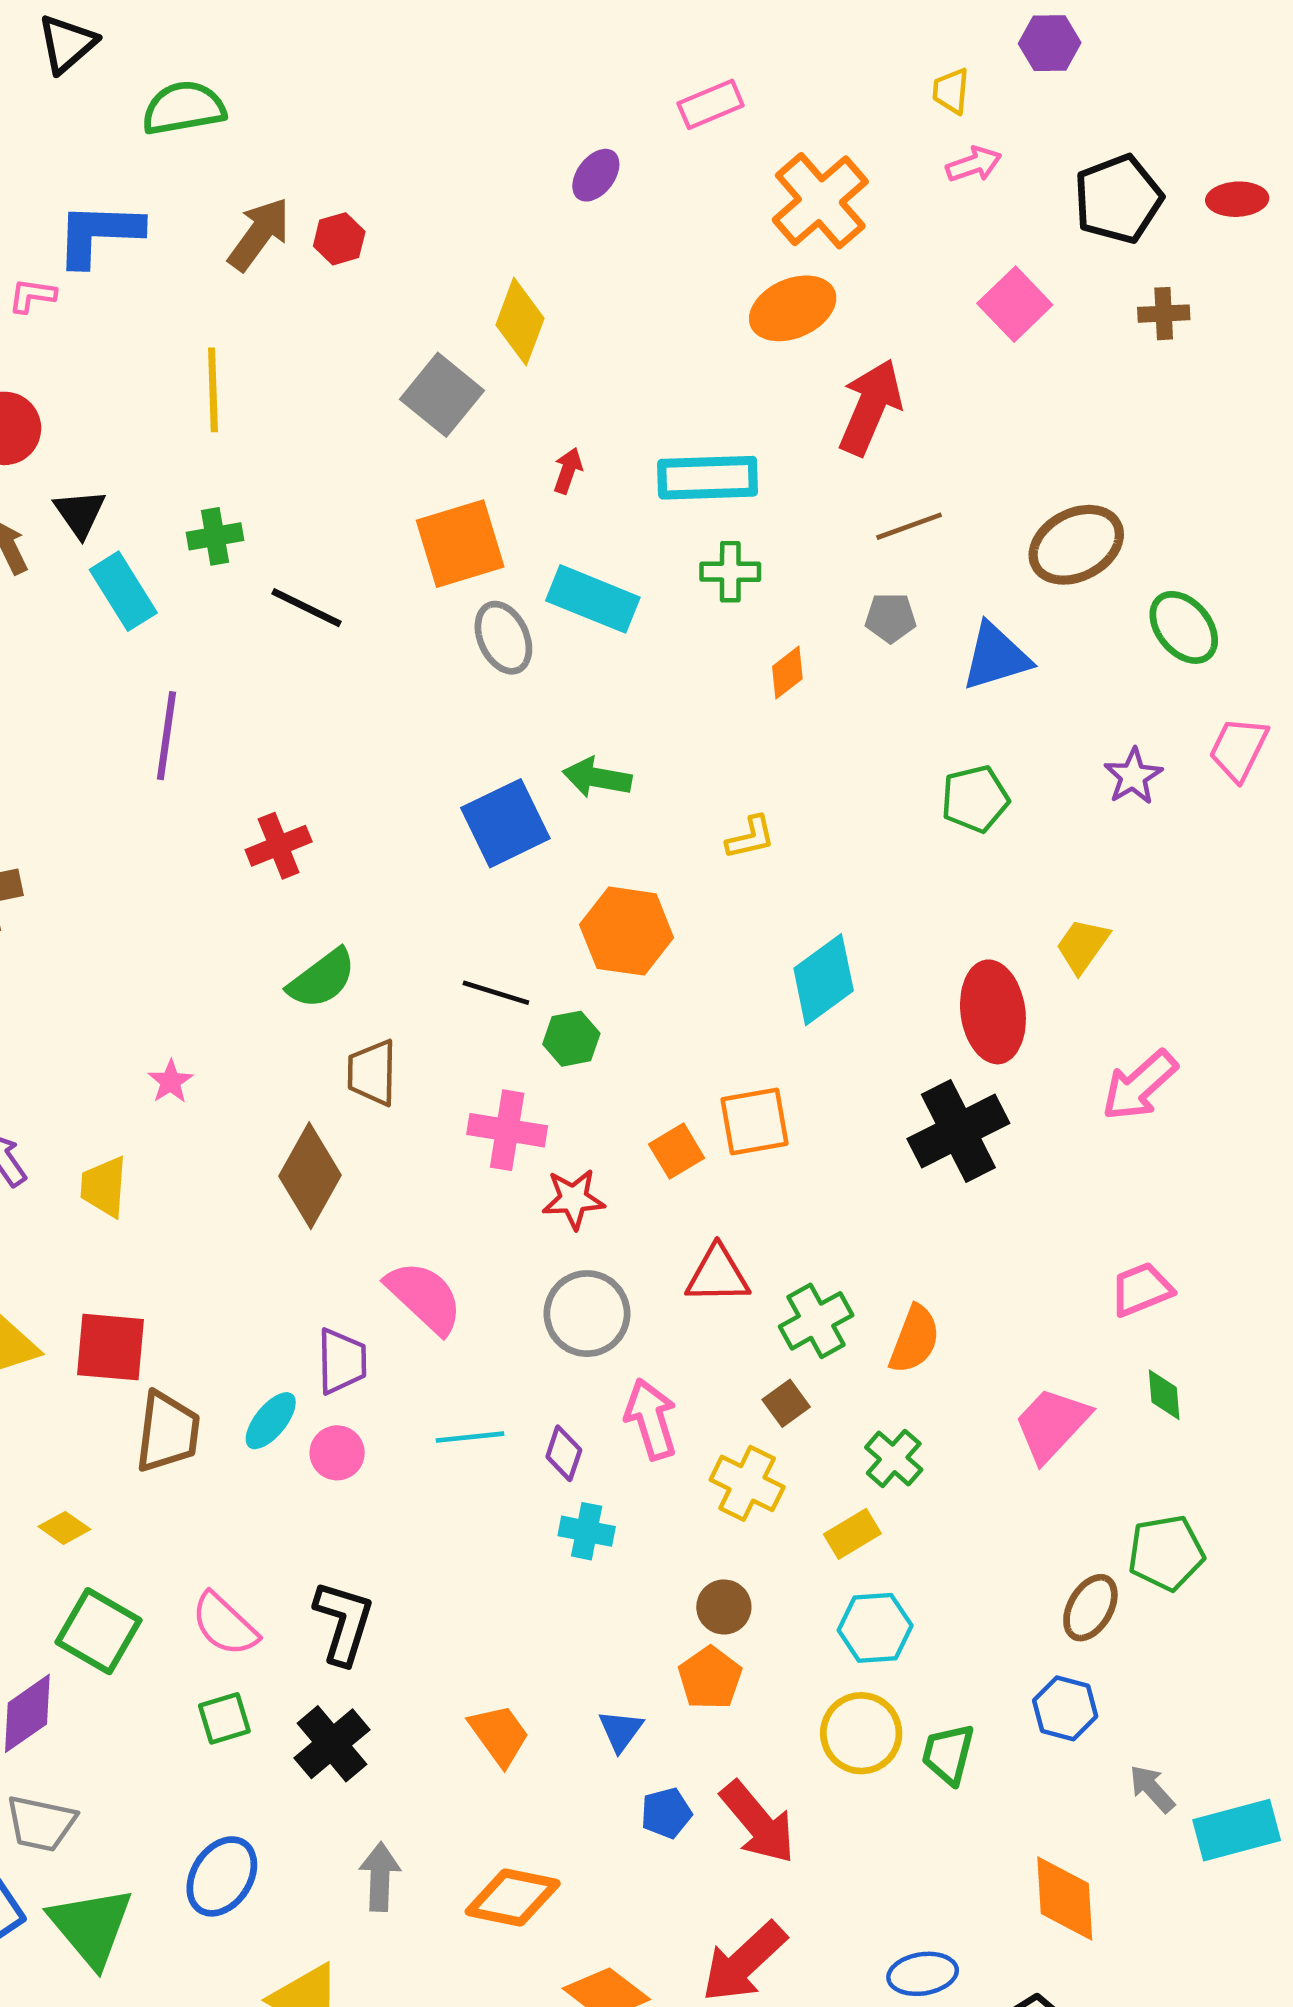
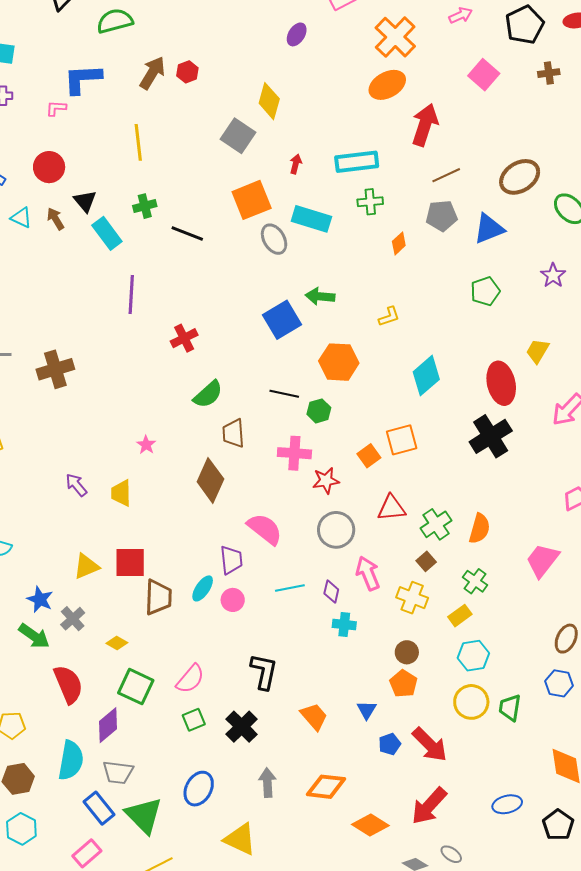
gray pentagon: (891, 618) -> (442, 216), size x1.4
black L-shape: (344, 1622) -> (264, 672), moved
pink semicircle: (225, 1624) -> (190, 679), turned -88

